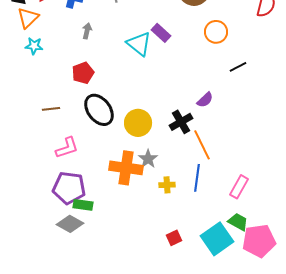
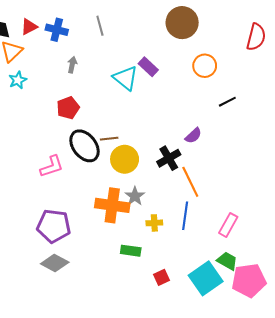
cyan star: (34, 46) -> (18, 80), turned -30
brown line: (51, 109) -> (109, 139), moved
pink L-shape: (67, 148) -> (52, 166), moved
green rectangle: (83, 205) -> (131, 251), moved

